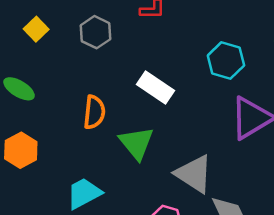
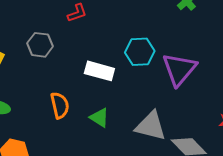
cyan hexagon: (226, 60) -> (140, 52), moved
green triangle: (136, 143) -> (99, 118), size x0.7

